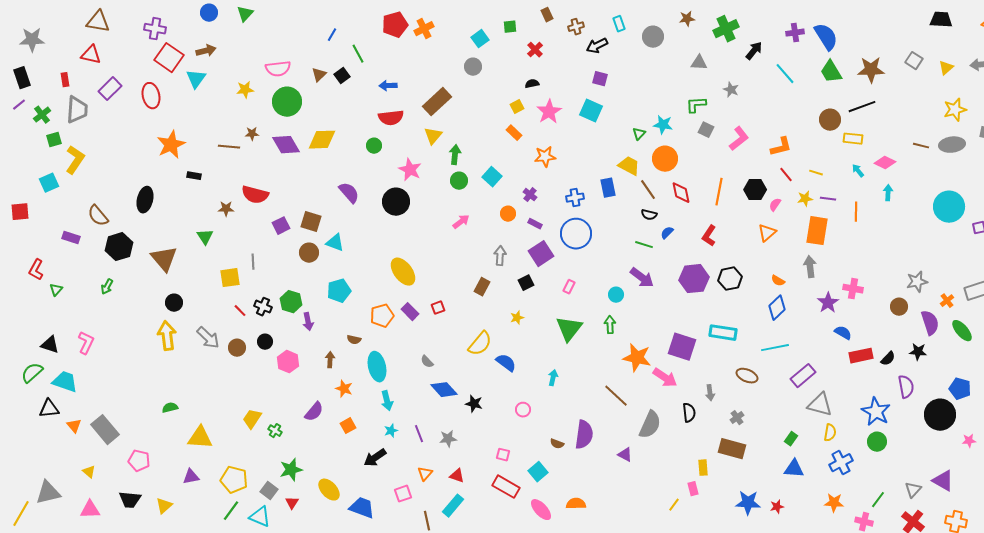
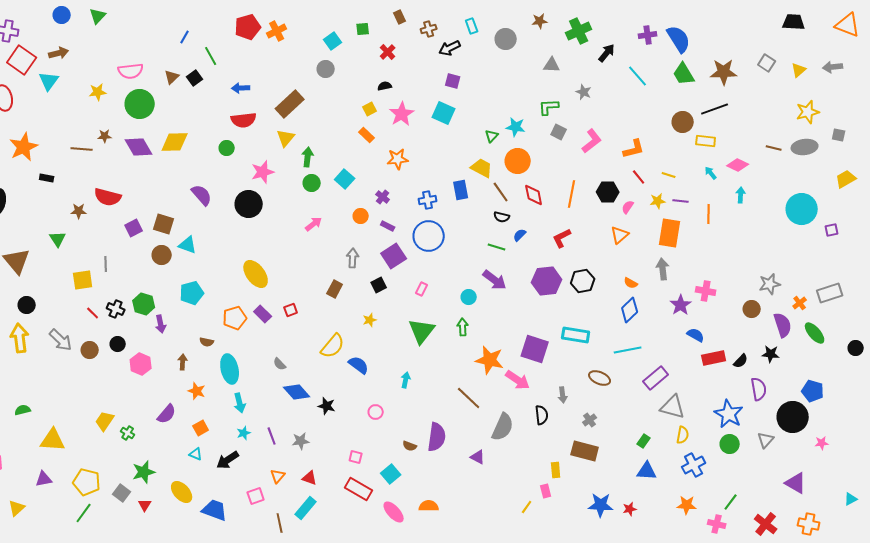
pink star: (410, 170) -> (263, 172), turned 30
red L-shape: (709, 236) -> (562, 238), turned 30
gray triangle: (913, 490) -> (766, 440), moved
cyan triangle: (260, 517) -> (196, 454), moved, size x0.6

